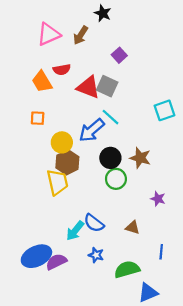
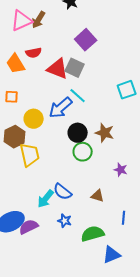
brown arrow: (81, 35) -> (39, 20), moved
purple square: (119, 55) -> (86, 40), size x1.5
brown hexagon: (67, 162) -> (15, 137), moved

